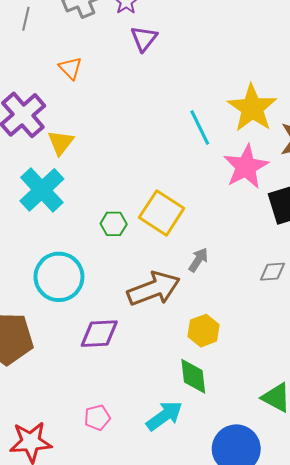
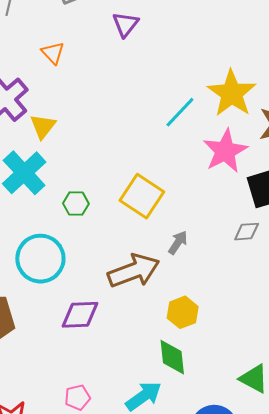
cyan line: (200, 128) -> (180, 112), turned 69
green hexagon: (114, 224) -> (76, 204), moved
gray diamond: (273, 272) -> (247, 232), moved

